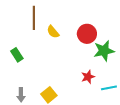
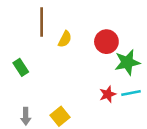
yellow semicircle: (53, 32) -> (65, 39), turned -112
cyan line: (109, 88) -> (131, 93), moved

